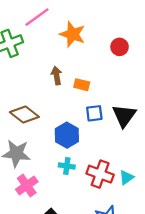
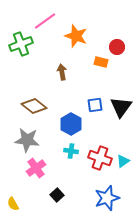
orange rectangle: (82, 85) -> (101, 62), moved

